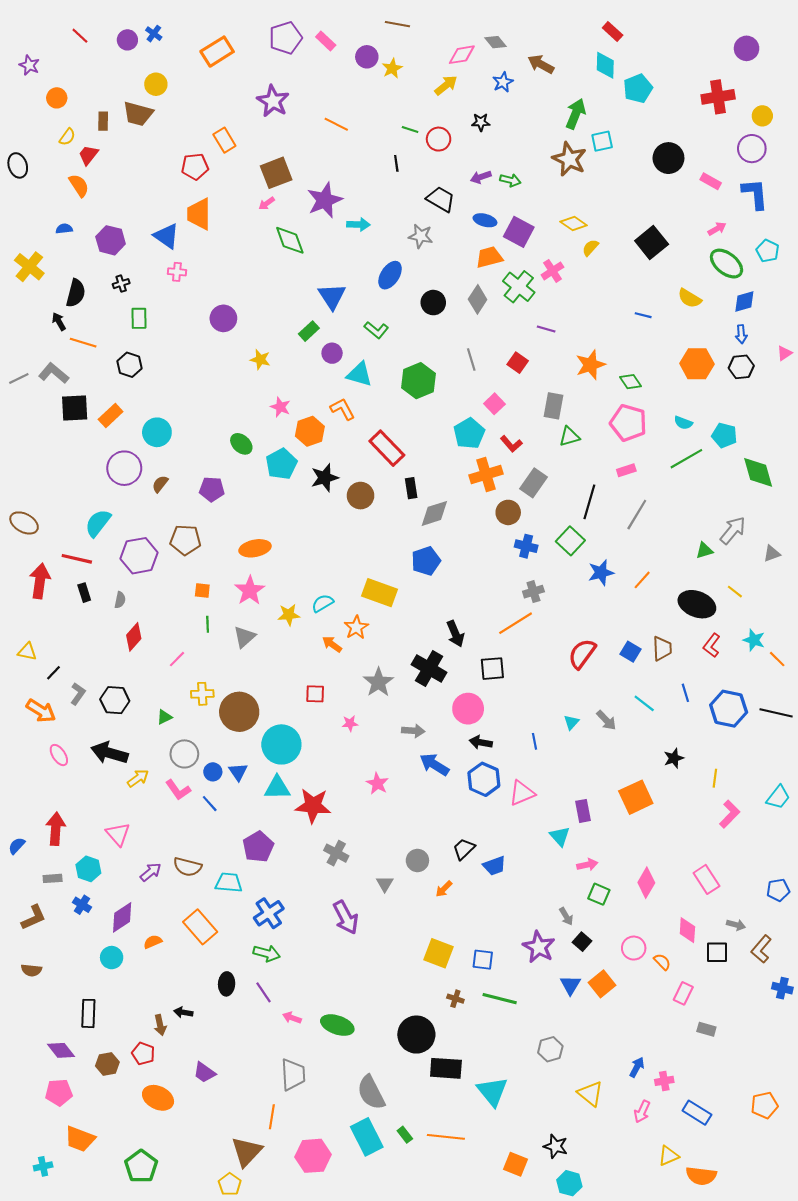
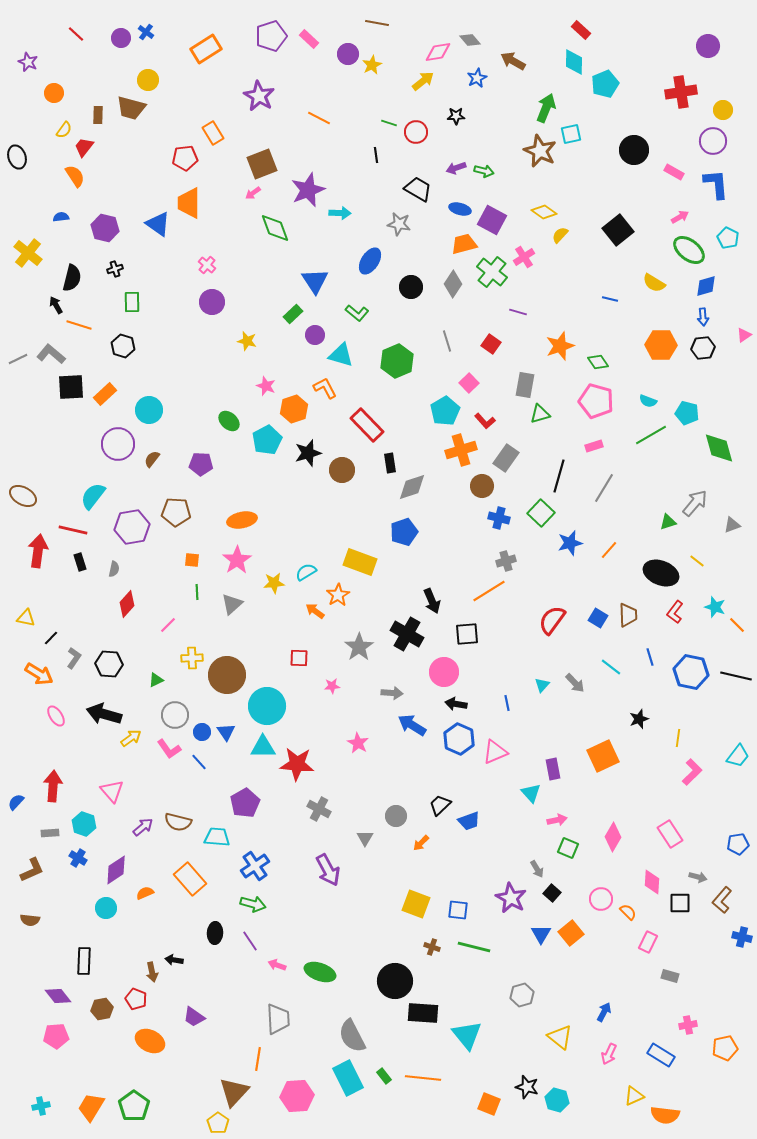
pink cross: (177, 272) -> (207, 265), moved, turned 36
pink cross: (664, 1081) -> (688, 1025), moved
orange trapezoid: (80, 1139) -> (91, 1107), moved, turned 100
cyan hexagon: (569, 1183) -> (557, 1100), moved

